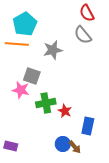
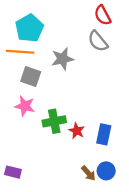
gray square: (32, 76) -> (31, 77), moved
blue rectangle: (88, 126) -> (104, 134), moved
blue circle: (63, 144) -> (106, 171), moved

